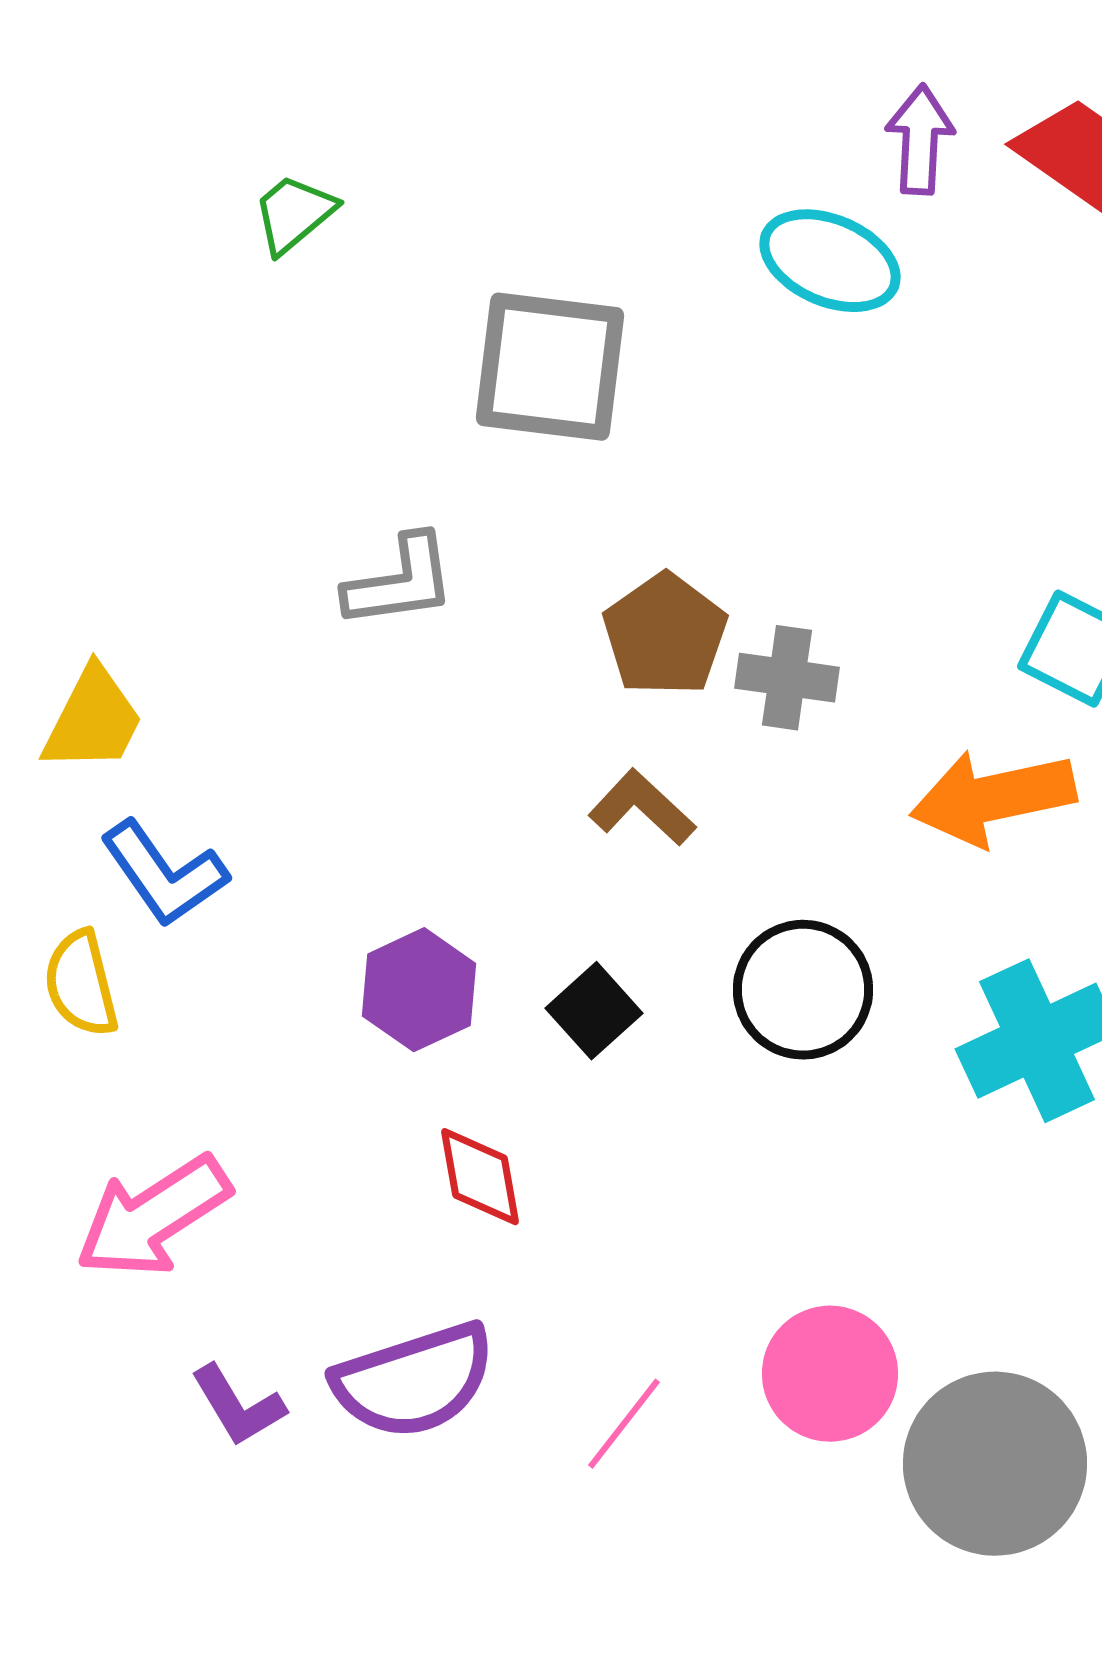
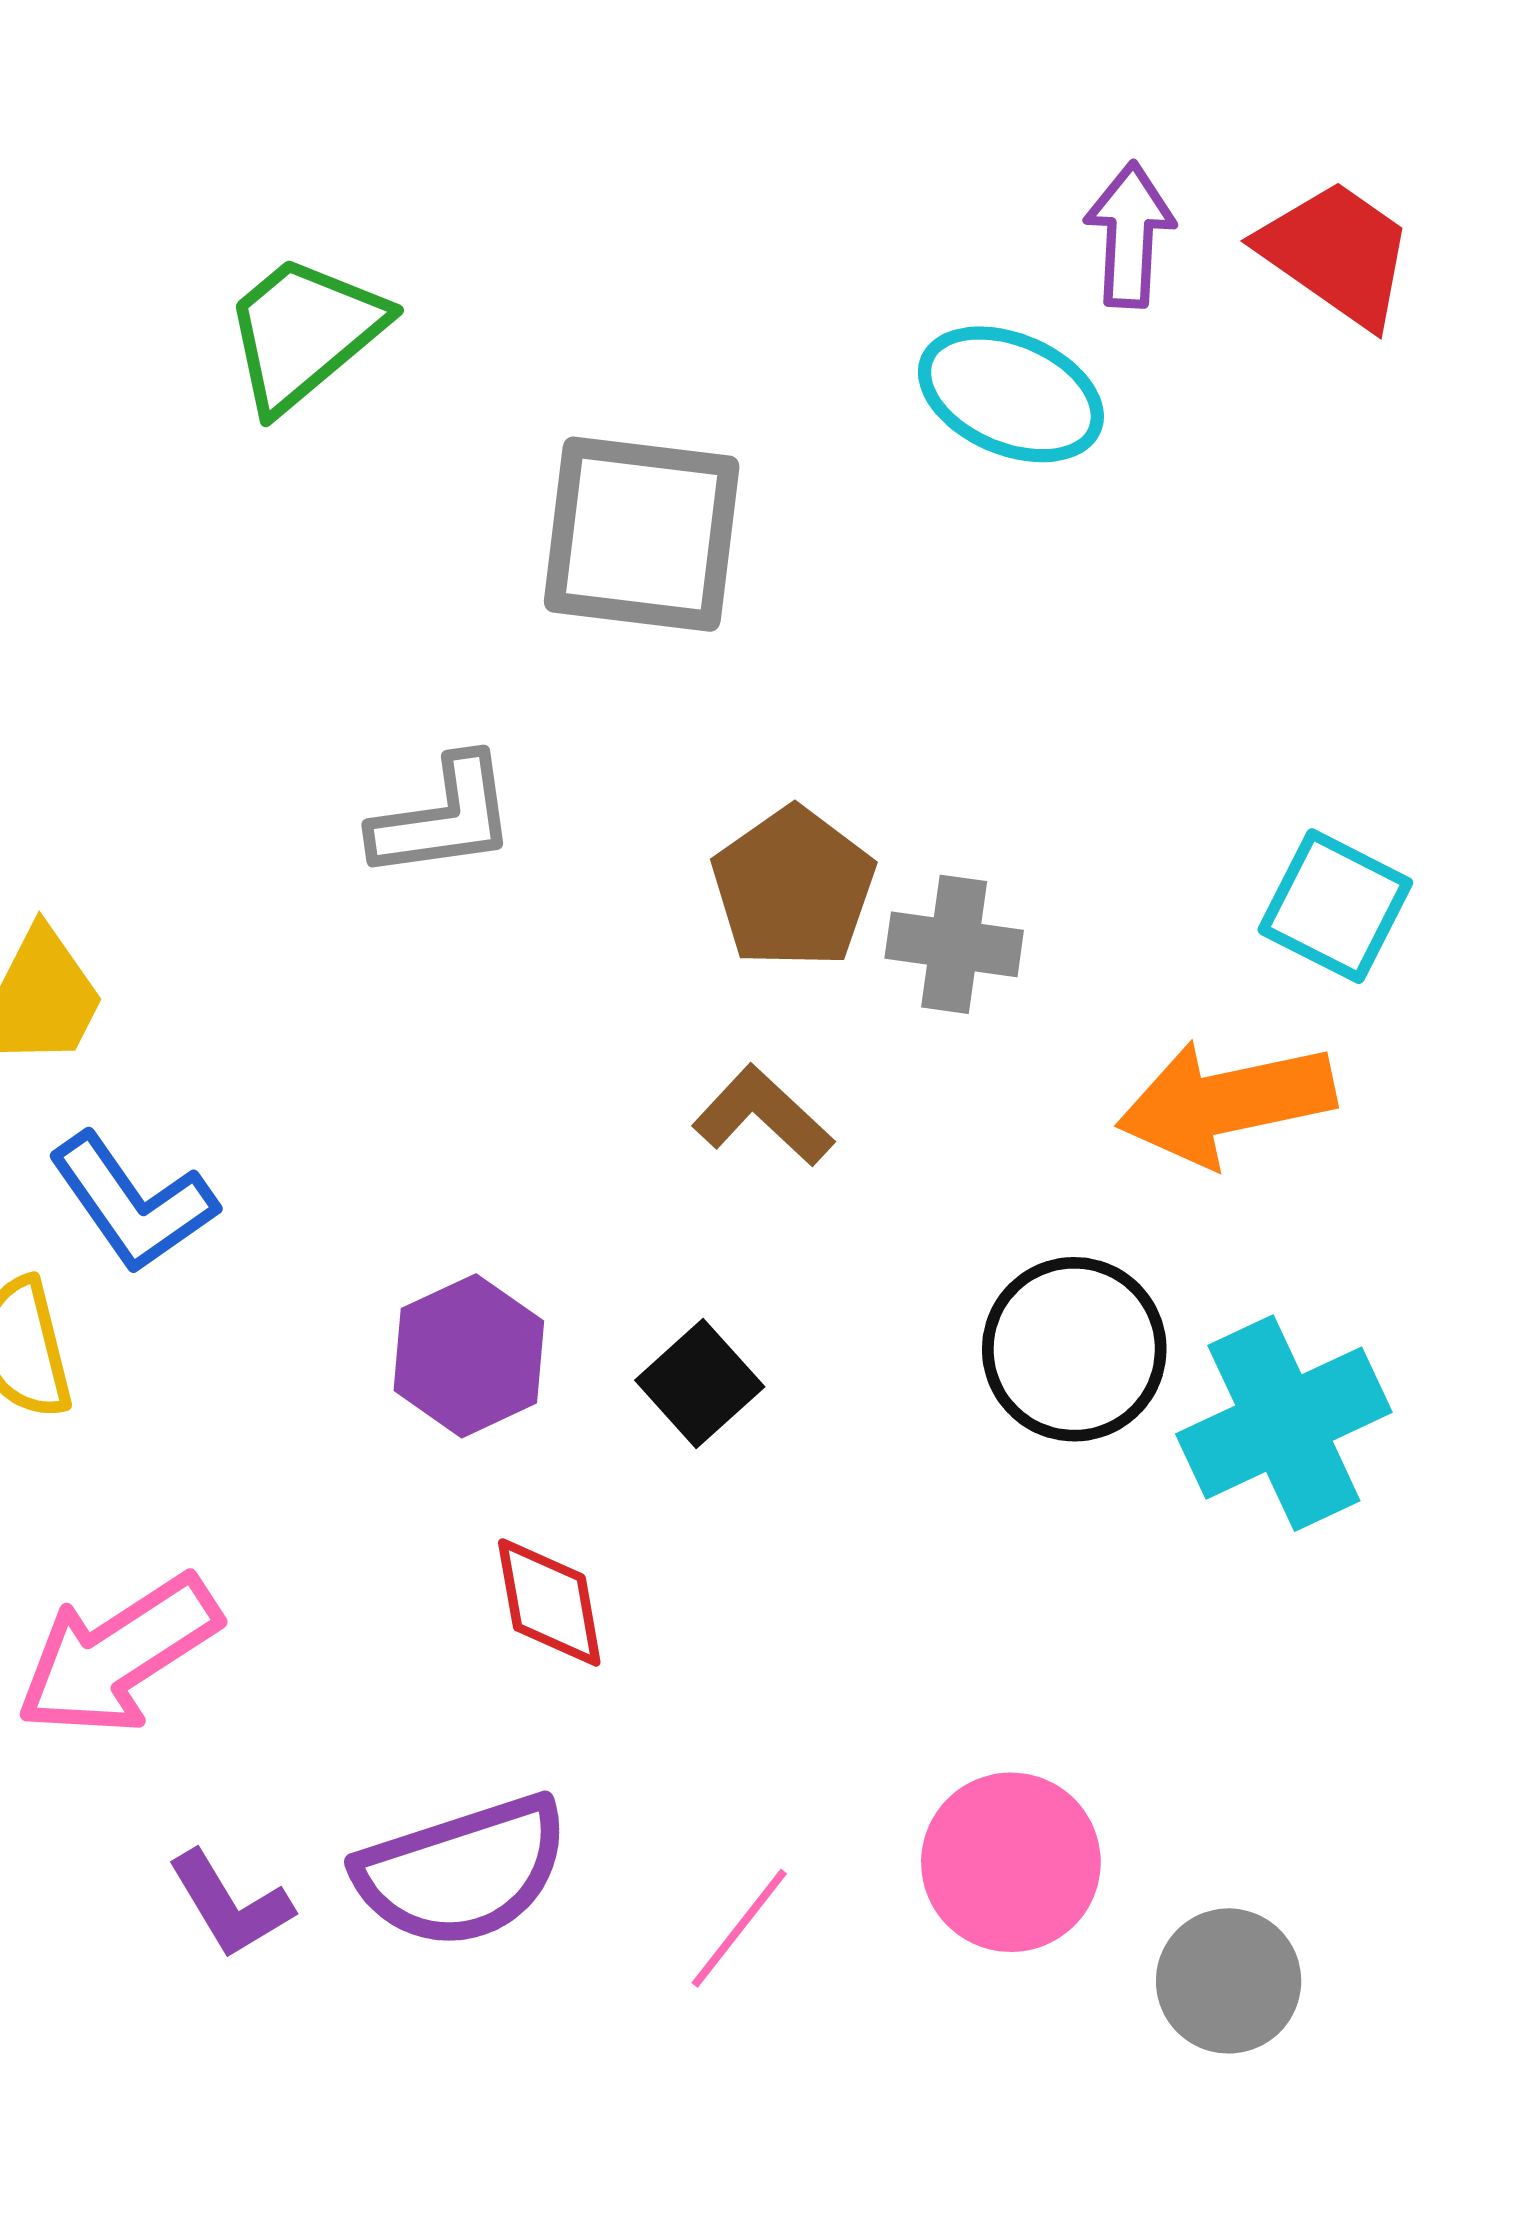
green trapezoid: (294, 214) -> (304, 332), size x1.5
black circle: (803, 990) -> (1074, 1349), moved
gray circle: (995, 1464) -> (1229, 1981), size x0.6

